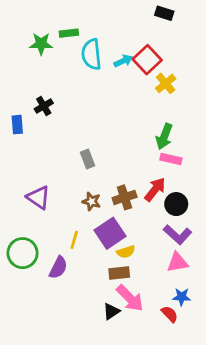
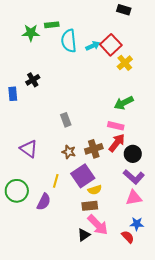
green arrow: (164, 136) -> (124, 103), turned 42
pink rectangle: (171, 159) -> (116, 126), moved

